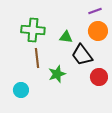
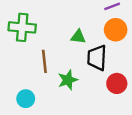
green cross: (33, 30) -> (22, 27), moved
black trapezoid: (82, 55) -> (97, 58), turned 40

